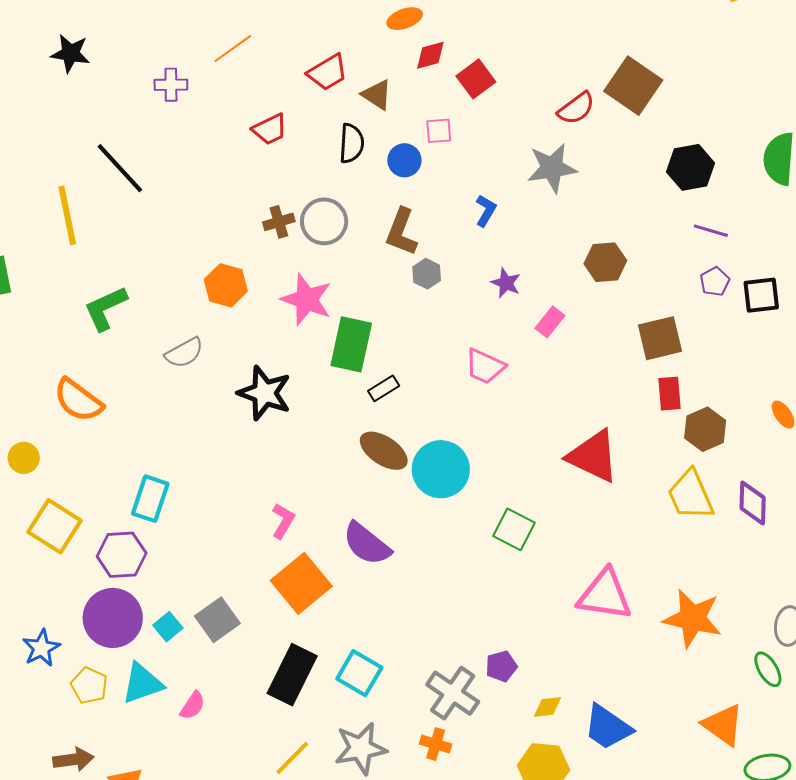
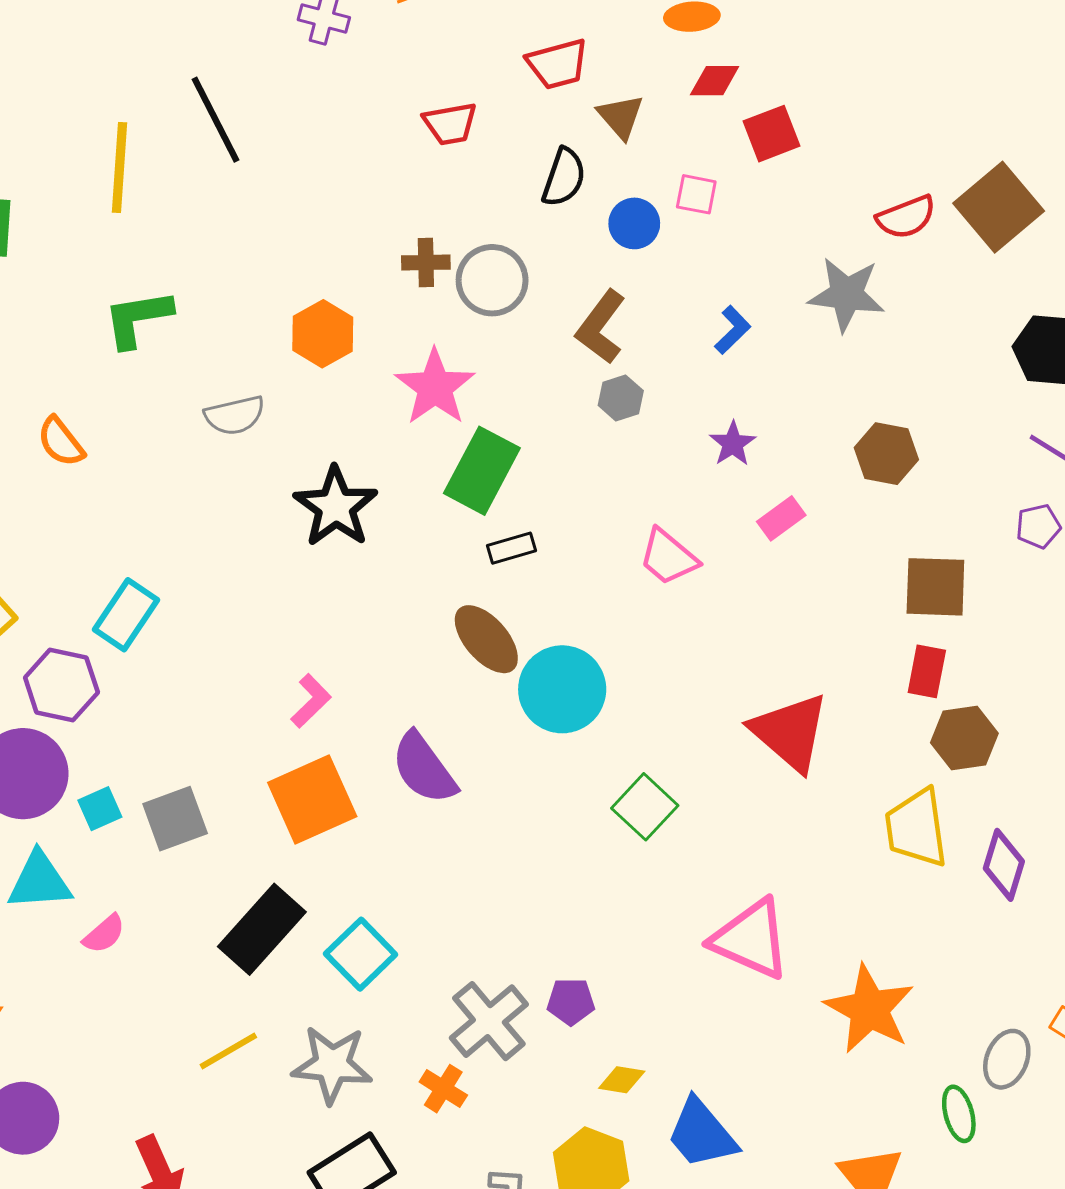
orange semicircle: (78, 400) -> (61, 442), size x0.7

